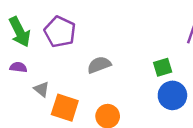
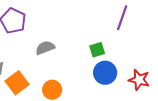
orange square: (65, 108) -> (17, 83), turned 35

